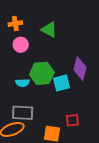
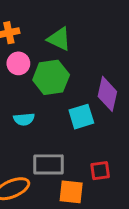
green hexagon: (42, 73) -> (51, 77), moved
gray rectangle: (23, 113) -> (48, 164), moved

